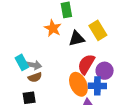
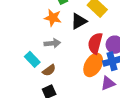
gray arrow: (34, 65) -> (52, 43), moved
orange ellipse: (78, 84) -> (93, 65), turned 70

